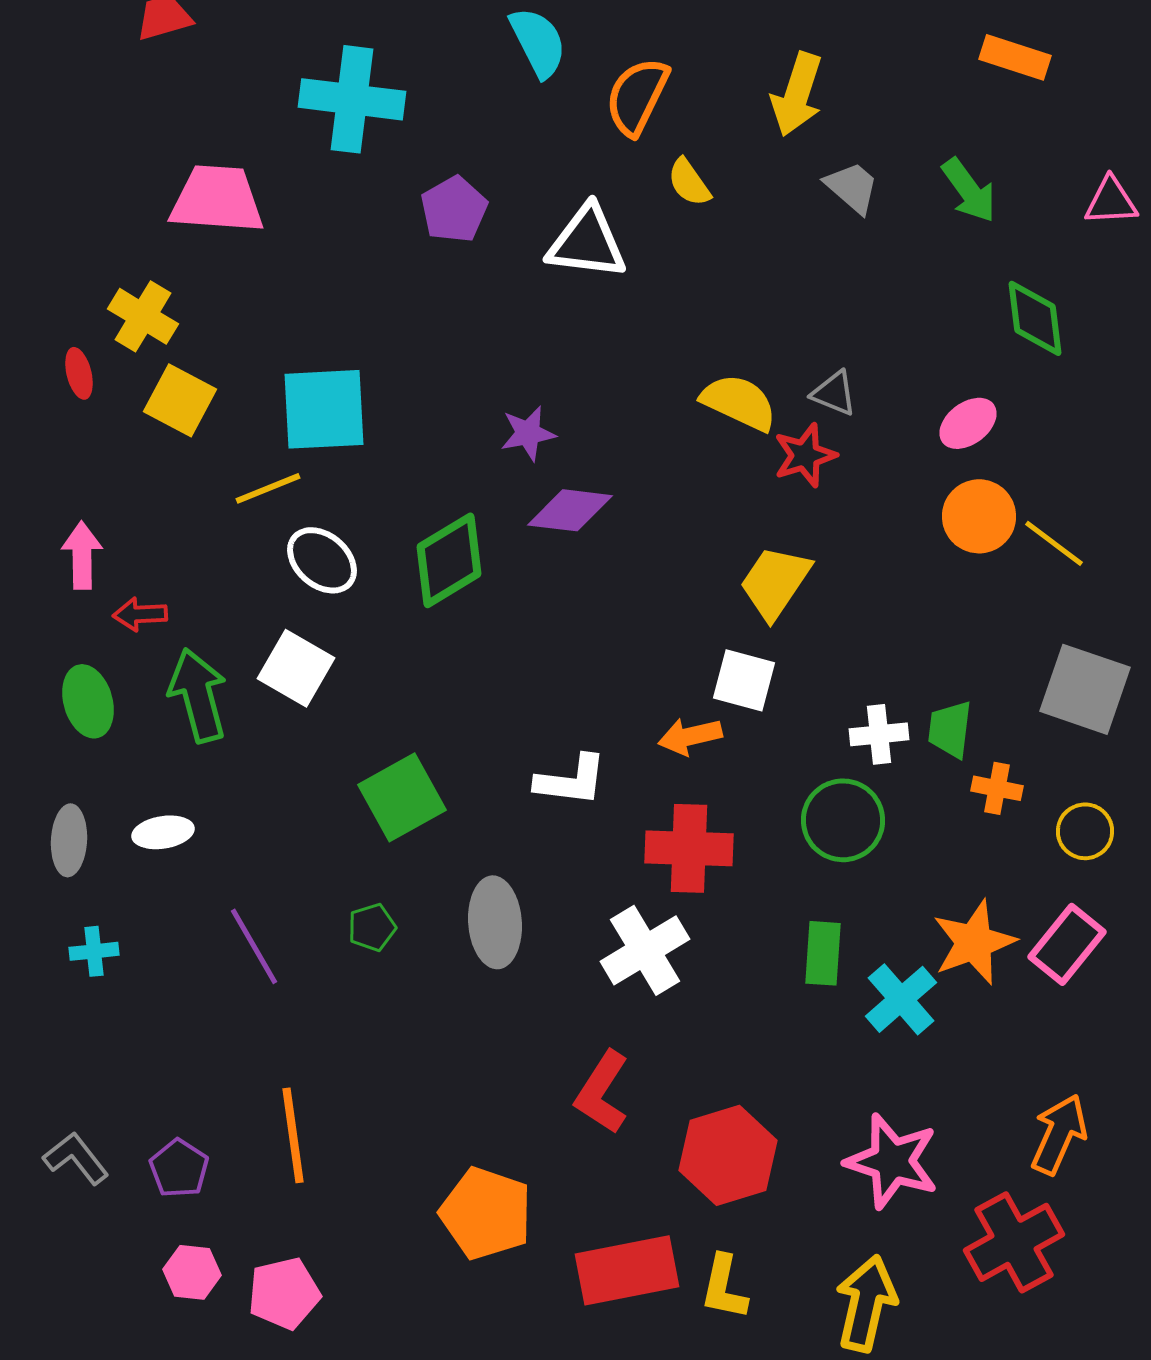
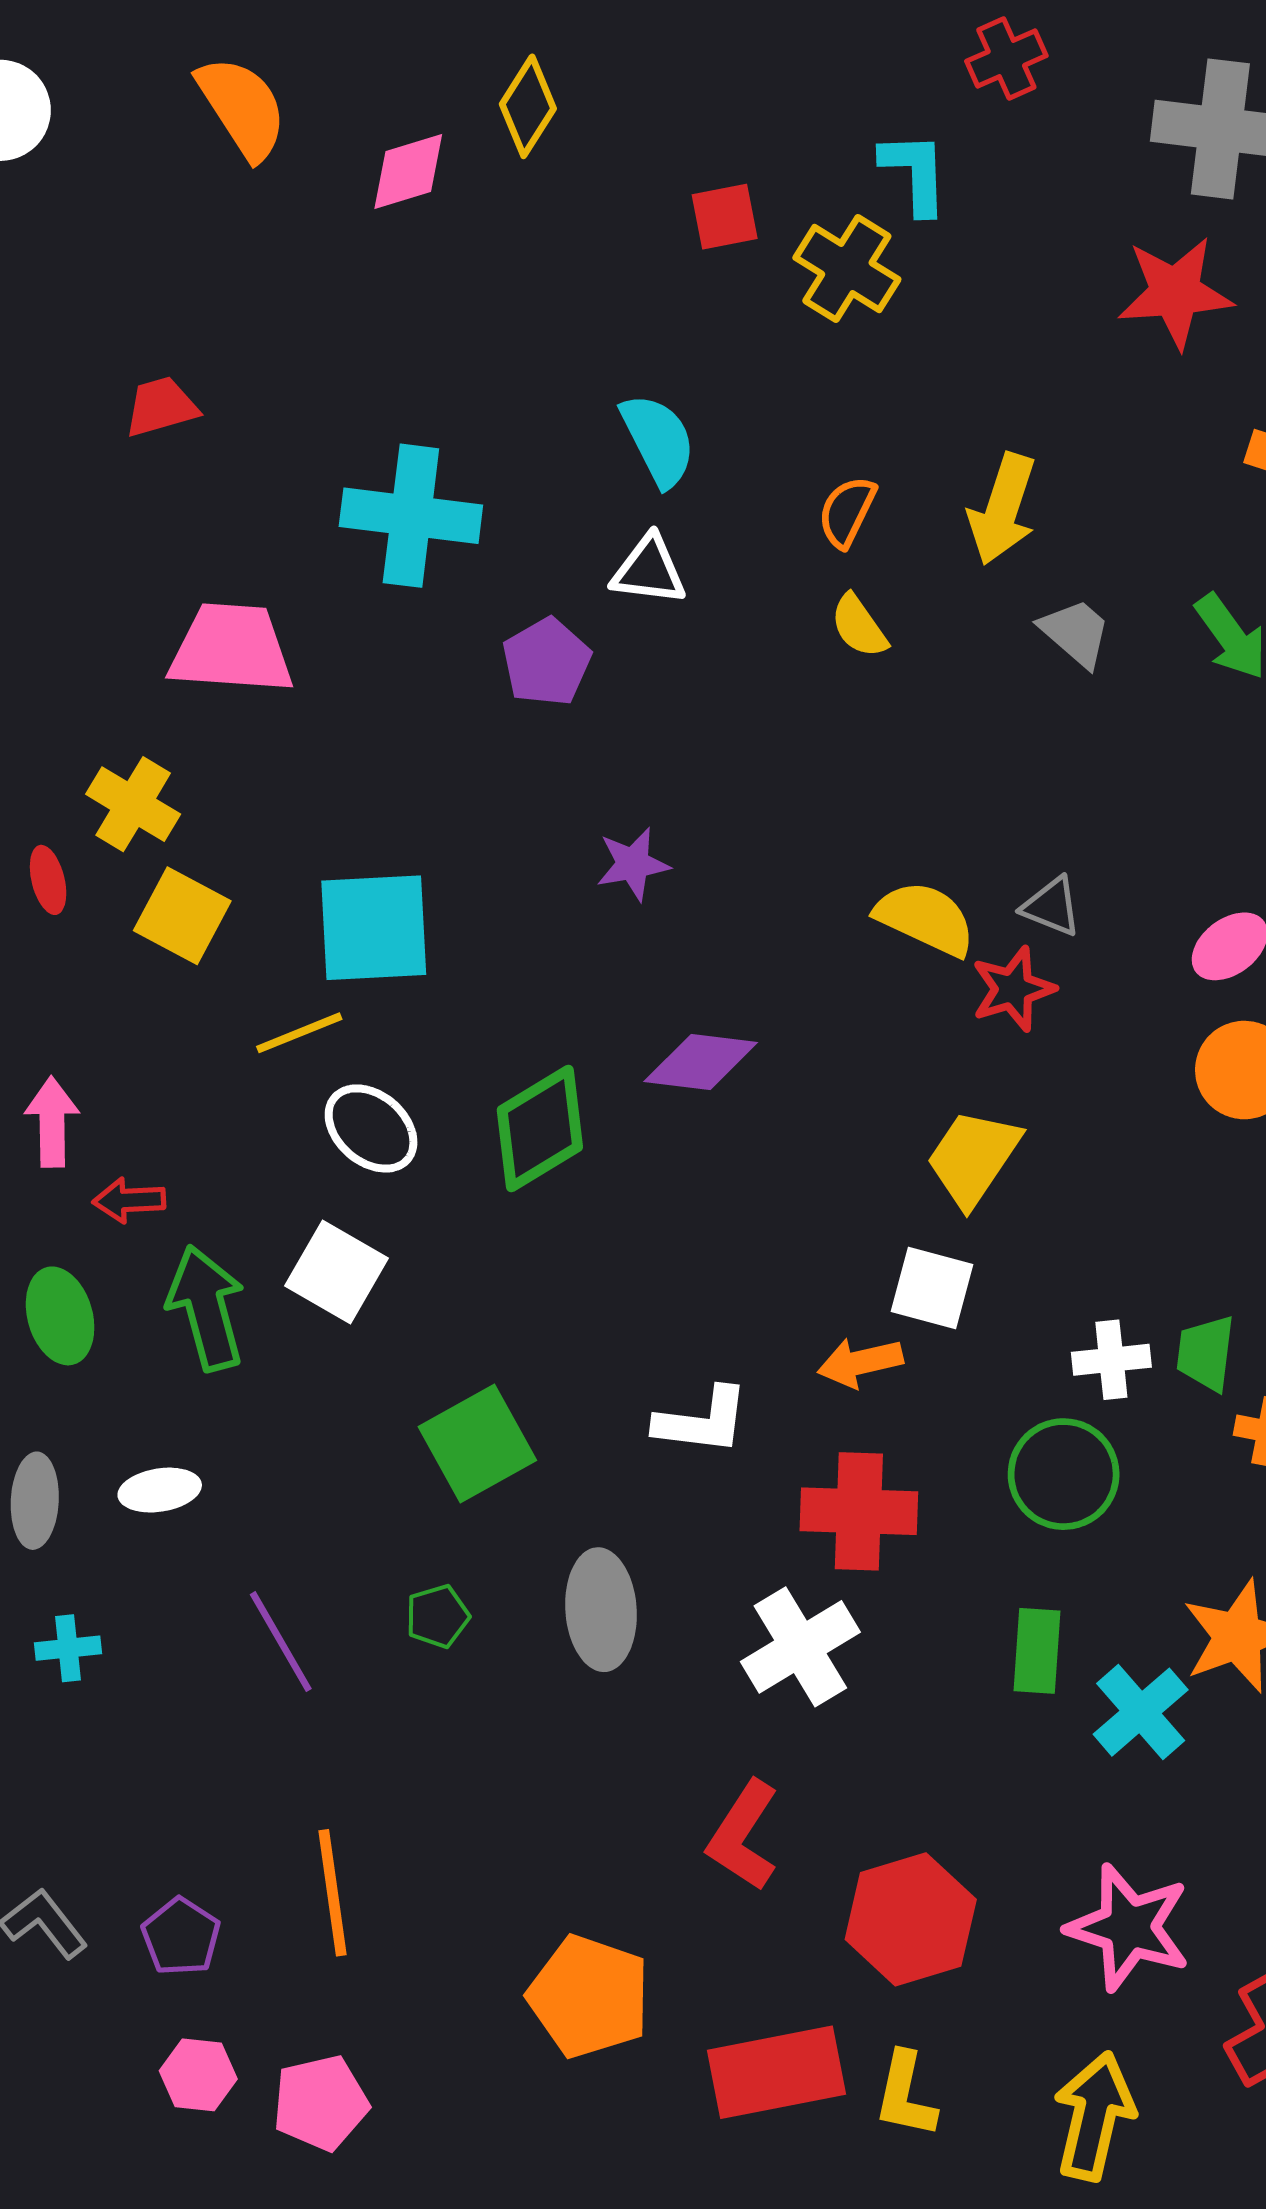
orange semicircle: (637, 96) -> (847, 512), moved, size x0.7
white triangle: (587, 242) -> (649, 570), moved, size x0.7
purple star: (528, 433) -> (633, 864), moved

